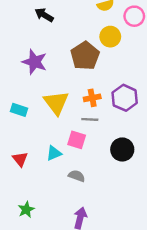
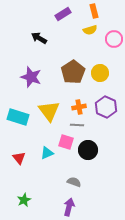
yellow circle: (110, 37) -> (100, 73), moved
cyan rectangle: (19, 110) -> (18, 117), size x1.5
black circle: (122, 149) -> (88, 150), moved
gray semicircle: (77, 176) -> (74, 182), moved

